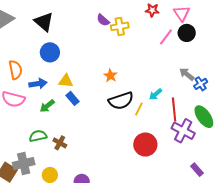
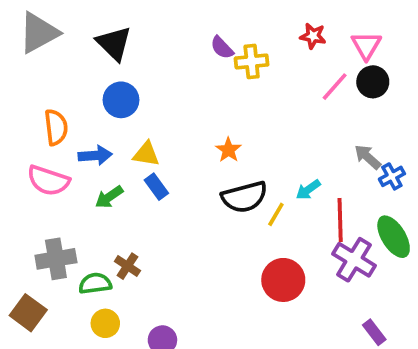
green semicircle: (38, 136) -> (95, 283), moved
gray cross: (24, 163) -> (56, 259), moved

